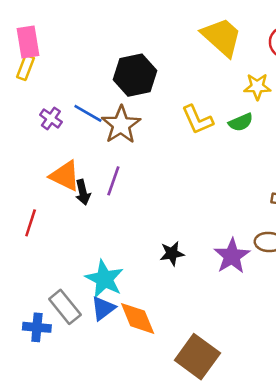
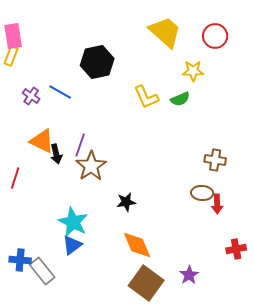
brown star: (121, 125) -> (91, 166), moved
purple star: (232, 256) -> (189, 275), moved, size x0.7
gray rectangle: (65, 307) -> (42, 271), moved
orange diamond: (138, 318) -> (137, 245), moved

